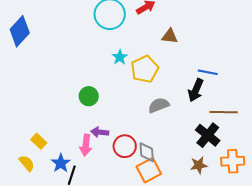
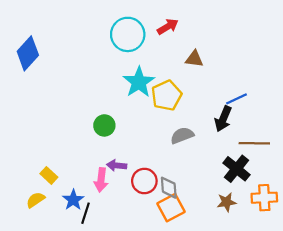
cyan star: (120, 57) -> (139, 82), size x1.8
blue line: (208, 72) -> (237, 99), turned -36
yellow semicircle: (27, 163) -> (36, 200), turned -84

